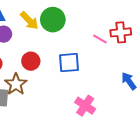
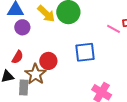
red circle: (31, 61) -> (48, 61), moved

